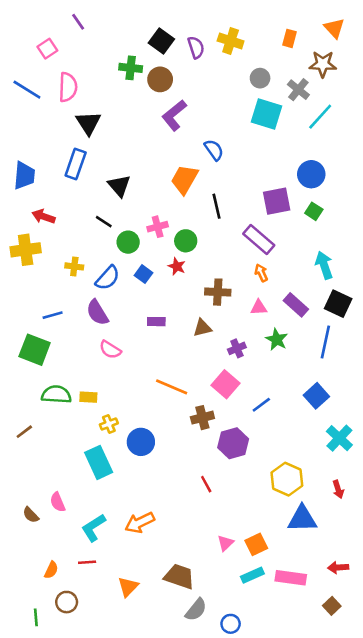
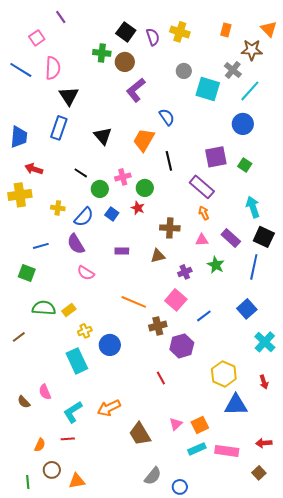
orange triangle: (334, 28) -> (269, 29), moved
gray circle: (260, 78) -> (184, 71), moved
blue circle: (311, 174) -> (243, 124), moved
black triangle: (119, 186) -> (103, 136), moved
green square: (35, 350) -> (27, 273), size x0.7
yellow rectangle: (88, 397) -> (69, 310), turned -40
brown trapezoid: (179, 576) -> (140, 434), moved, turned -140
orange triangle: (128, 587) -> (77, 481), moved, turned 36

